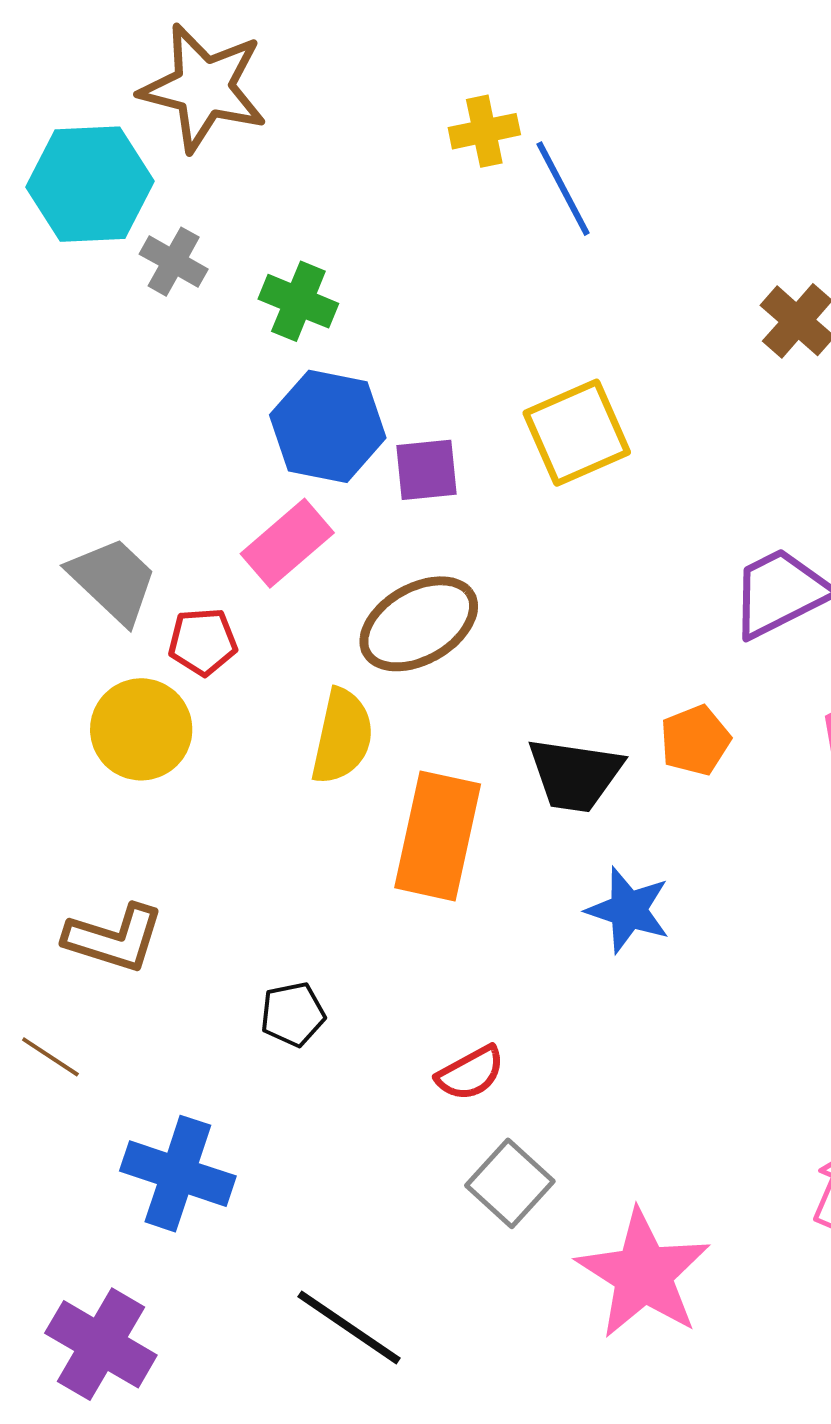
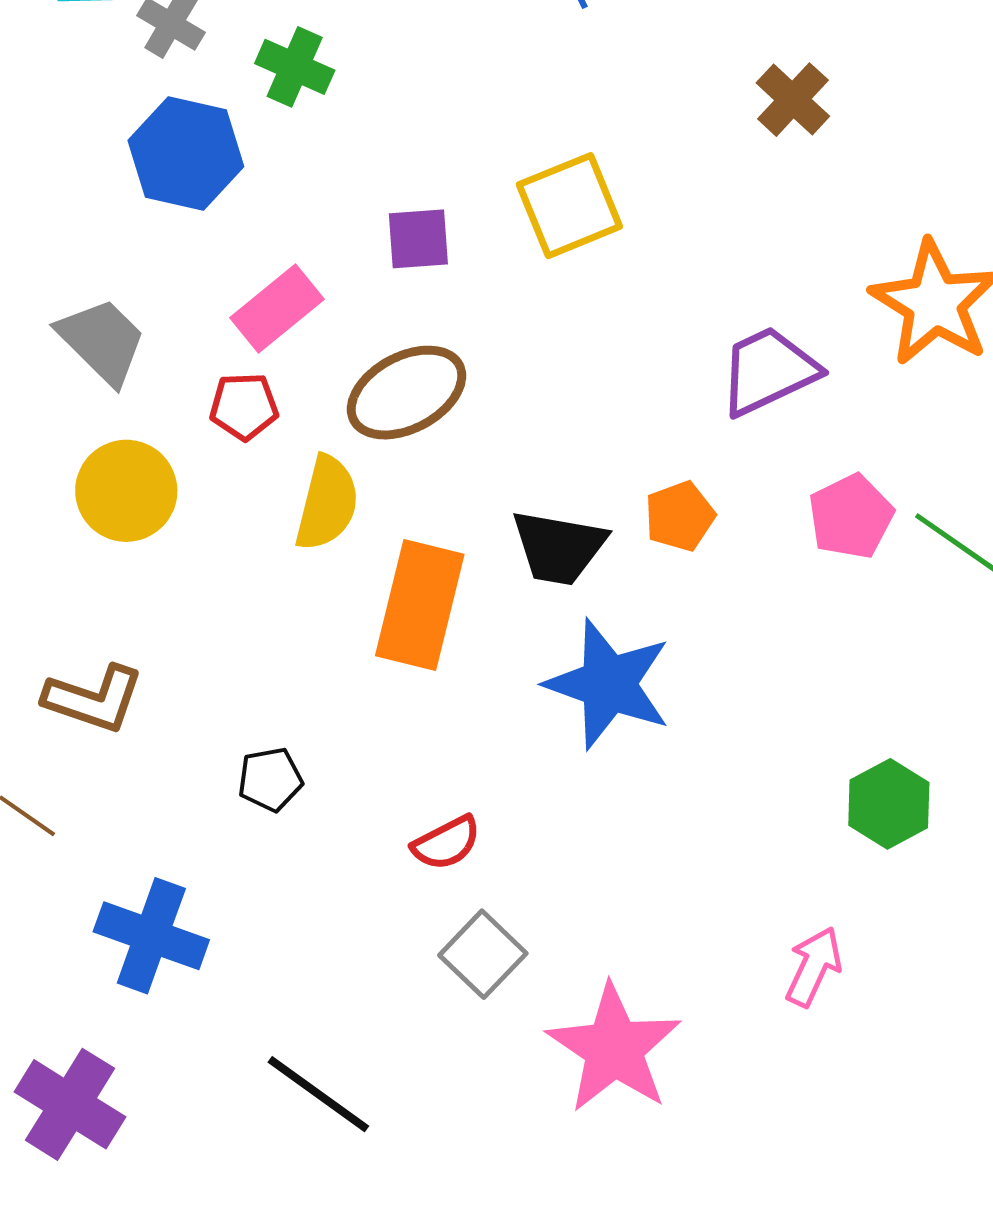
blue hexagon: (328, 426) -> (186, 153), moved
red pentagon: (203, 642) -> (244, 406), moved
blue star: (628, 910) -> (608, 684), size x1.5

